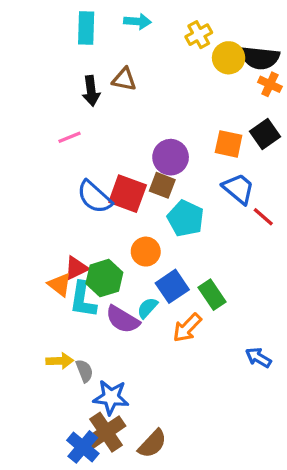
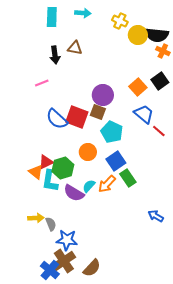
yellow cross: (199, 35) -> (120, 21), turned -35
orange square: (229, 144) -> (138, 87), turned 36
blue square: (172, 286) -> (116, 161), moved
orange arrow: (187, 328) -> (107, 184), moved

